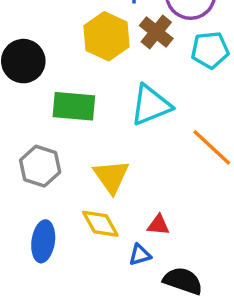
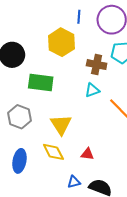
brown cross: (156, 32) -> (97, 65), moved, turned -30
cyan triangle: (151, 105) -> (92, 90), moved, size x0.6
blue triangle: (140, 255) -> (74, 182), moved

